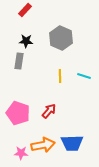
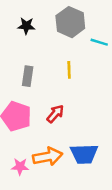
gray rectangle: (19, 61) -> (28, 76), moved
cyan line: (84, 76) -> (99, 42), moved

